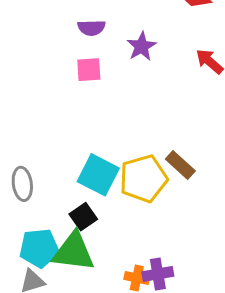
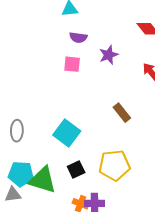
brown rectangle: (180, 165) -> (122, 113), moved
yellow pentagon: (143, 179) -> (114, 165), moved
black square: (83, 217) -> (76, 169), moved

